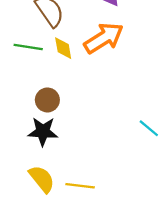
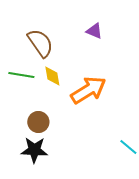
orange arrow: (104, 38) -> (88, 90), moved

